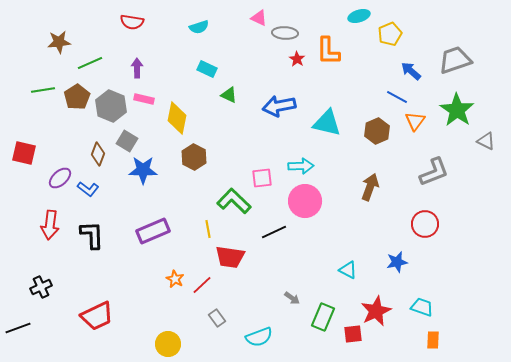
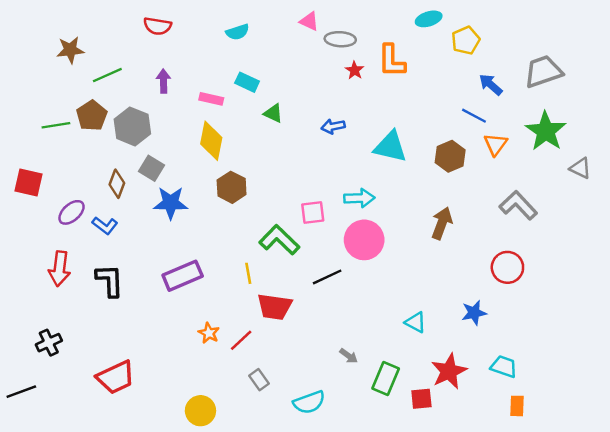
green line: (43, 90) -> (56, 125), moved
pink rectangle: (144, 99) -> (211, 99), moved
blue arrow: (279, 106) -> (333, 126), size x0.6
gray L-shape: (434, 172) -> (518, 205), turned -112

